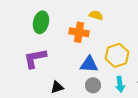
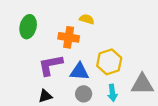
purple L-shape: (35, 58) -> (51, 65), moved

